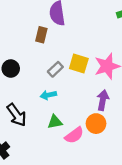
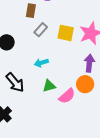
gray rectangle: (55, 69) -> (41, 30), moved

